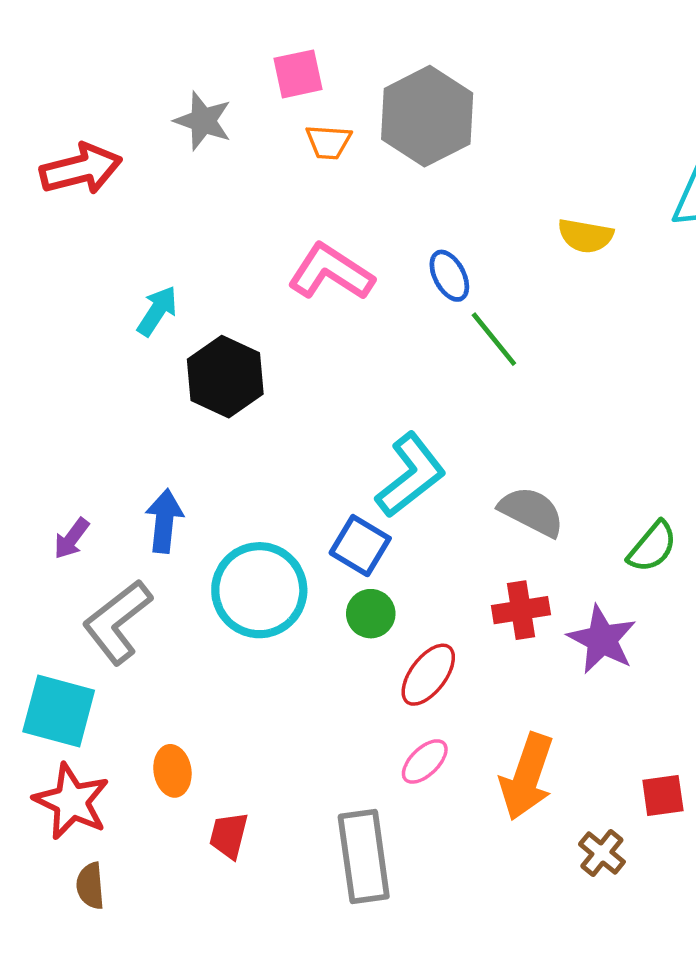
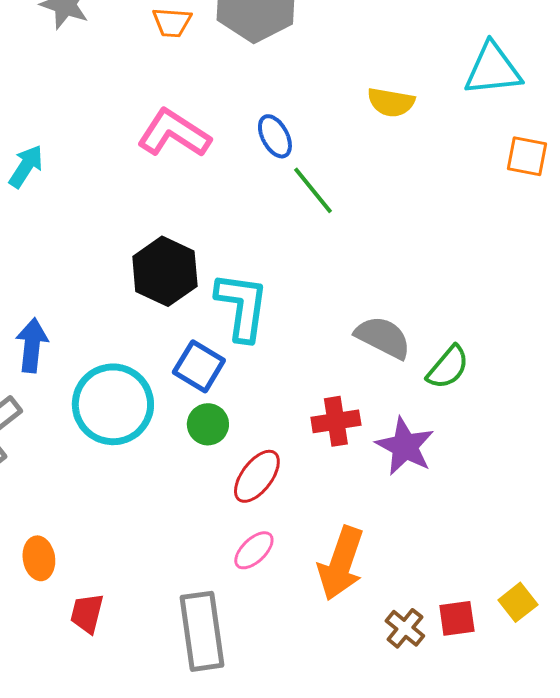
black hexagon: (225, 377) -> (165, 271), moved
cyan L-shape: (411, 475) -> (242, 306), turned -44
gray semicircle: (532, 512) -> (383, 337), moved
red square: (663, 795) -> (457, 618), moved

